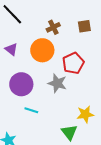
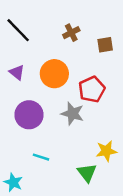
brown cross: (53, 27) -> (71, 33), moved
cyan line: (31, 110) -> (41, 157), moved

